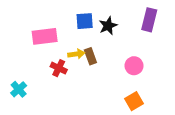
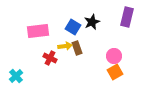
blue square: (85, 21) -> (73, 27), moved, turned 35
orange square: (134, 101) -> (115, 72), moved

